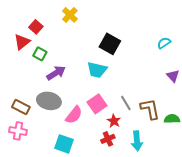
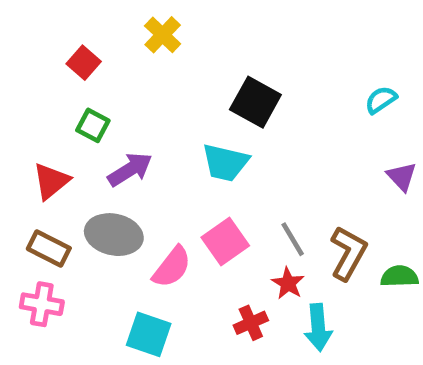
red triangle: (22, 42) -> (51, 181), moved
brown L-shape: (150, 109) -> (348, 253), turned 40
red star: (114, 121) -> (288, 283), moved

